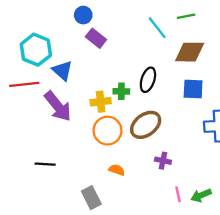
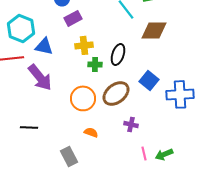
purple rectangle: (96, 38) -> (73, 18), turned -66
blue triangle: (62, 71) -> (44, 46), turned -30
blue square: (193, 89) -> (149, 80), moved, turned 36
yellow cross: (101, 102) -> (84, 45), moved

